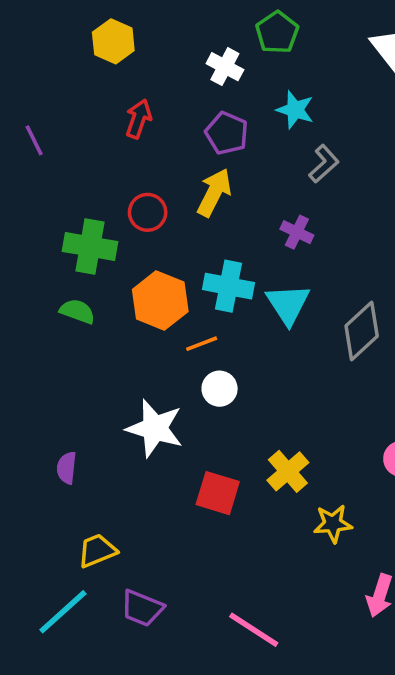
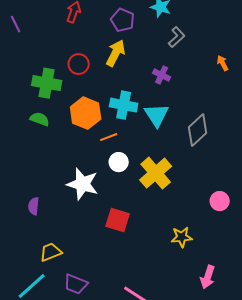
yellow cross: (288, 471) -> (156, 173), moved, size x1.4

